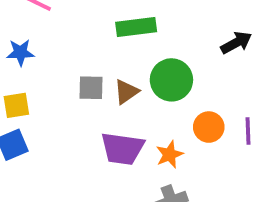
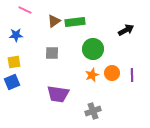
brown triangle: (126, 92) -> (54, 21), moved
purple trapezoid: (122, 149) -> (58, 94), moved
orange star: (170, 154) -> (92, 75), moved

